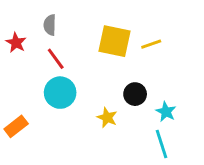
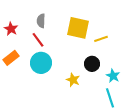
gray semicircle: (50, 25) -> (41, 21), moved
yellow line: (151, 44) -> (101, 39), moved
orange rectangle: (16, 126) -> (11, 58), moved

